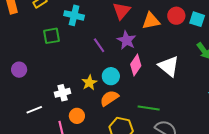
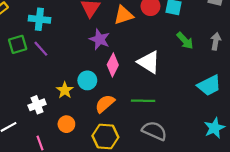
purple line: (99, 45) -> (41, 49), moved
orange semicircle: (109, 98) -> (105, 104), moved
green line: (149, 108) -> (143, 101), moved
orange circle: (77, 116) -> (66, 124), moved

